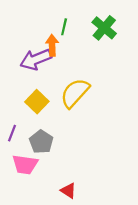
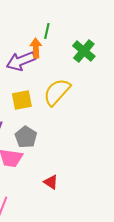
green cross: (104, 28) -> (84, 51), moved
yellow square: (37, 102) -> (22, 100), turned 35

